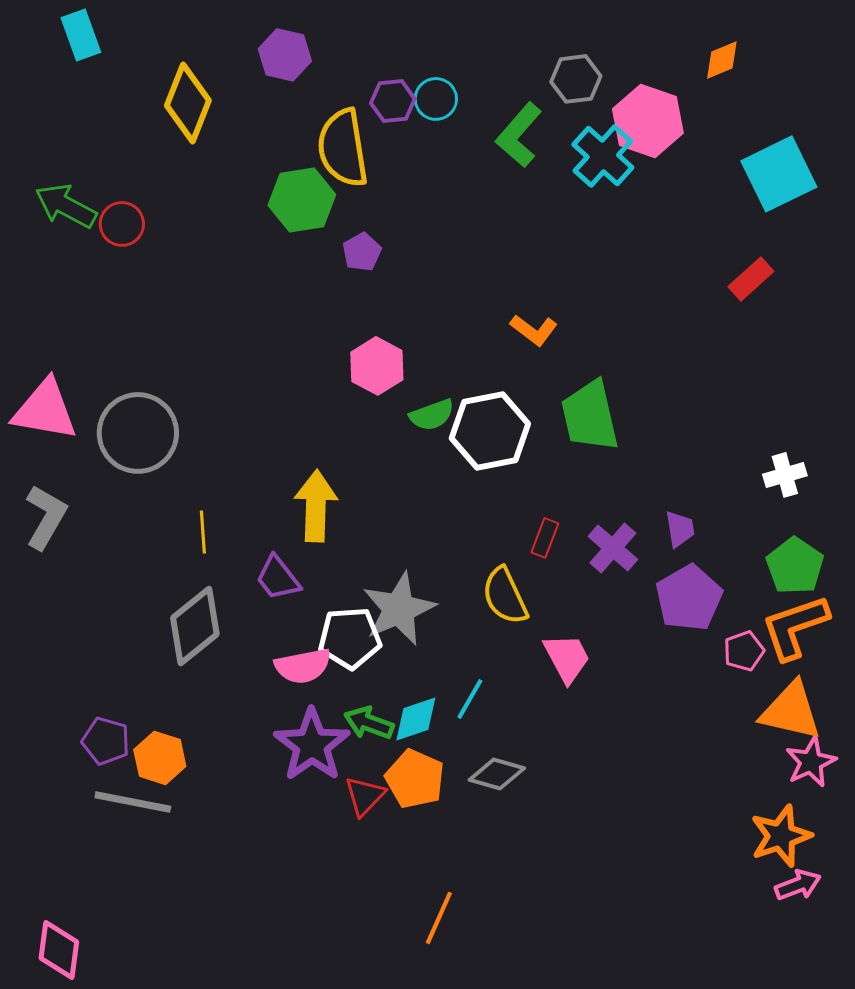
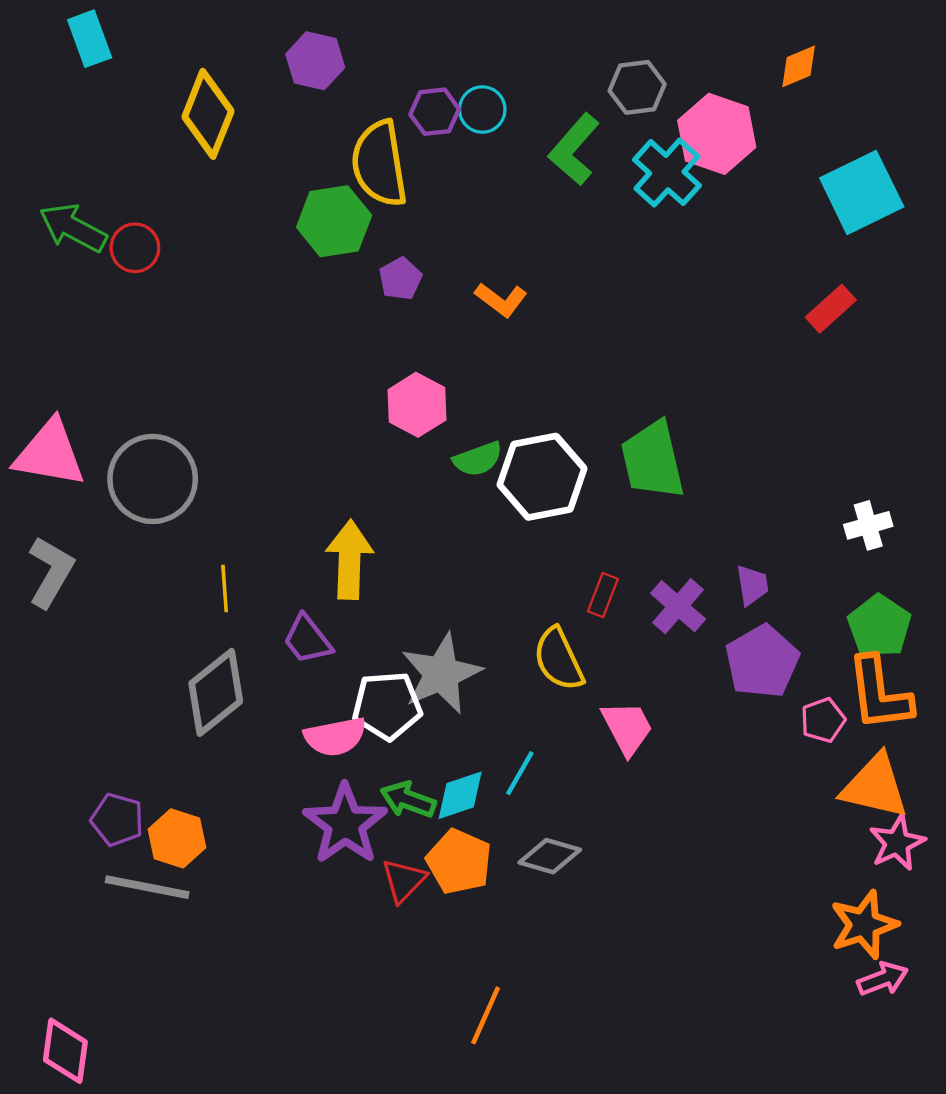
orange L-shape: (534, 330) -> (501, 300), moved
orange L-shape: (795, 627) -> (879, 694), turned -78

